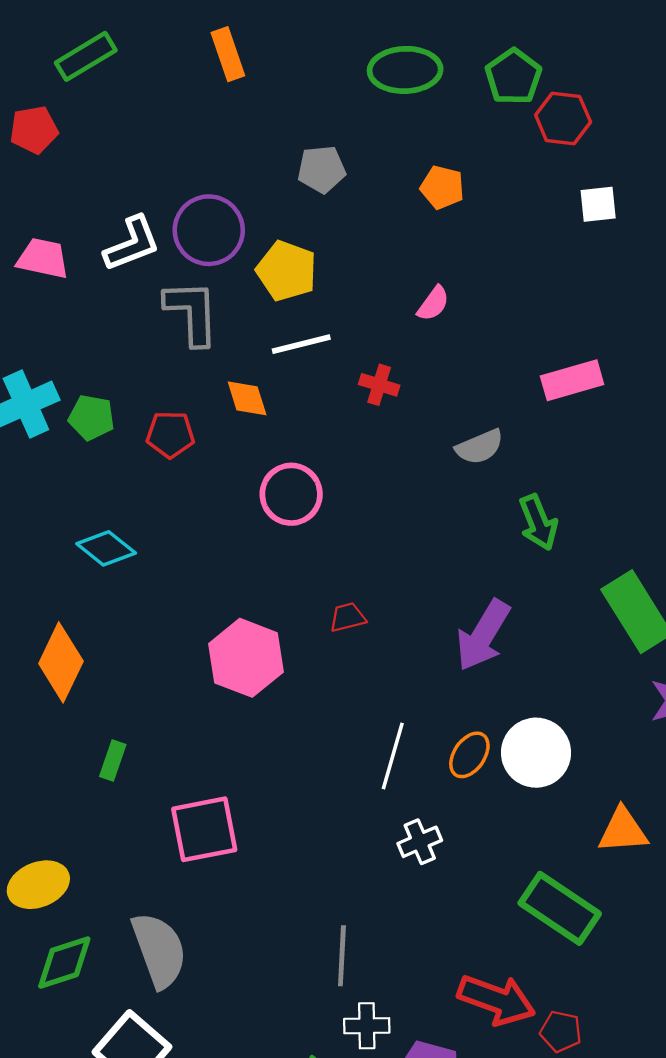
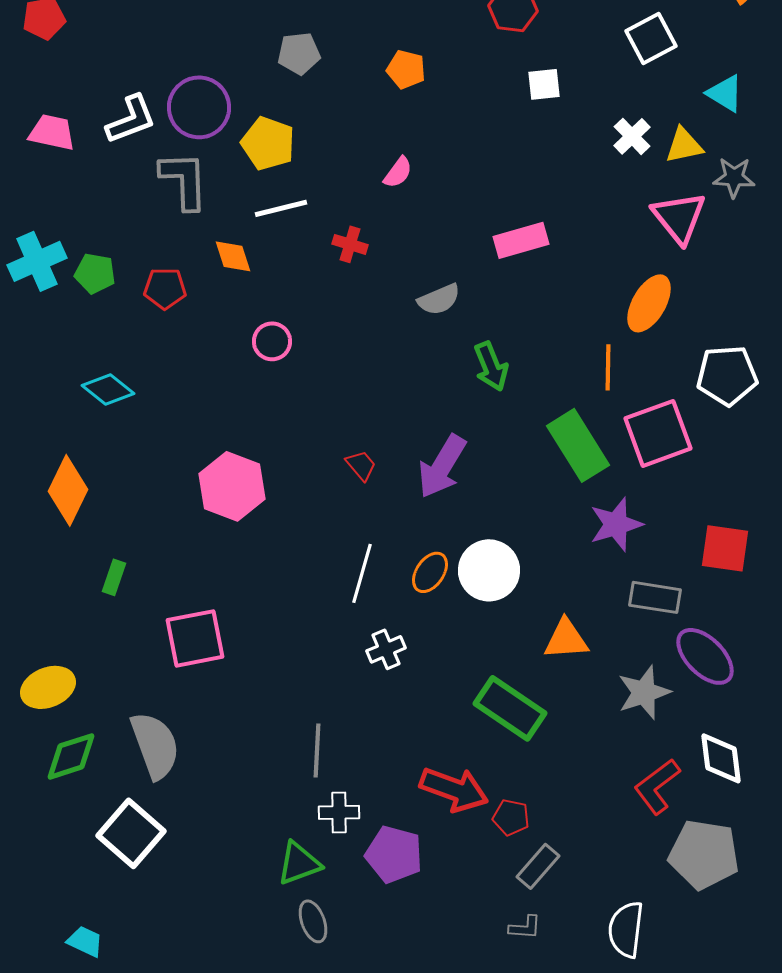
pink circle: (291, 494) -> (272, 341), size x0.7
red trapezoid: (348, 617) -> (361, 465), moved, turned 64

